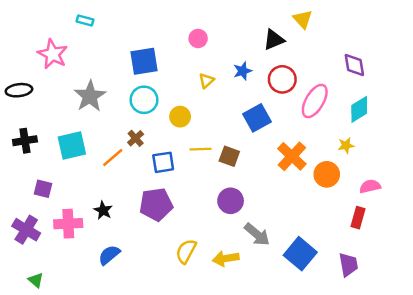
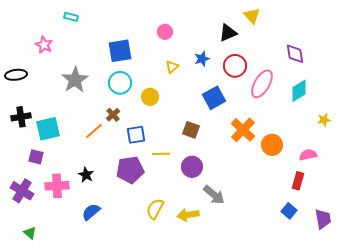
pink star: (53, 54) -> (44, 45), size x0.7
cyan square: (72, 145) -> (48, 129), moved
yellow star: (346, 145) -> (324, 120), moved
yellow line: (200, 149) -> (161, 154), moved
blue square: (300, 254) -> (289, 211), moved, size x0.6
purple trapezoid: (348, 265) -> (323, 219), moved

